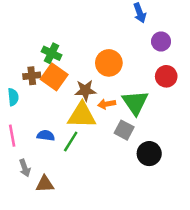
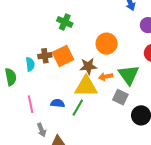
green cross: (52, 53) -> (65, 22), moved
orange square: (54, 77) -> (63, 56), turned 30
cyan semicircle: (13, 97) -> (30, 64), moved

